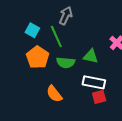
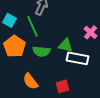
white rectangle: (94, 82) -> (78, 58), moved
red square: (99, 97) -> (62, 86), moved

